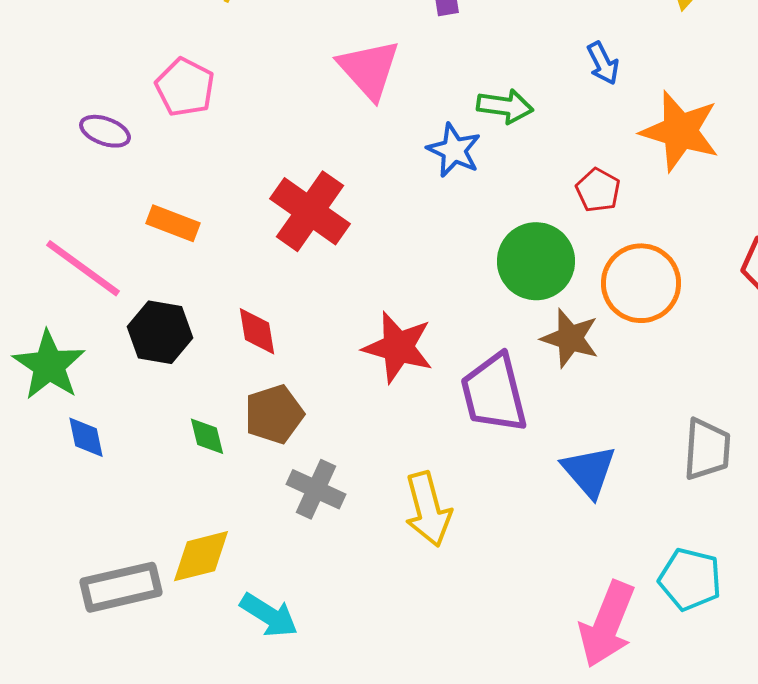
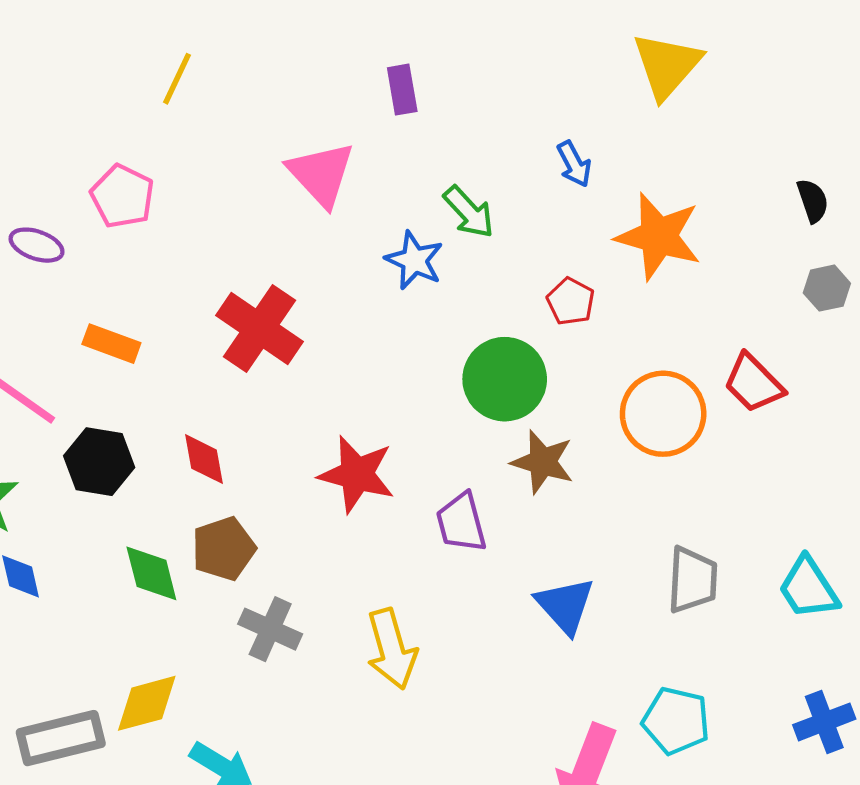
green arrow: (505, 106) -> (469, 212), turned 40
orange circle: (641, 283) -> (663, 414), moved
purple trapezoid: (494, 393) -> (461, 523), size x0.7
green diamond: (207, 436) -> (151, 573), size x1.4

